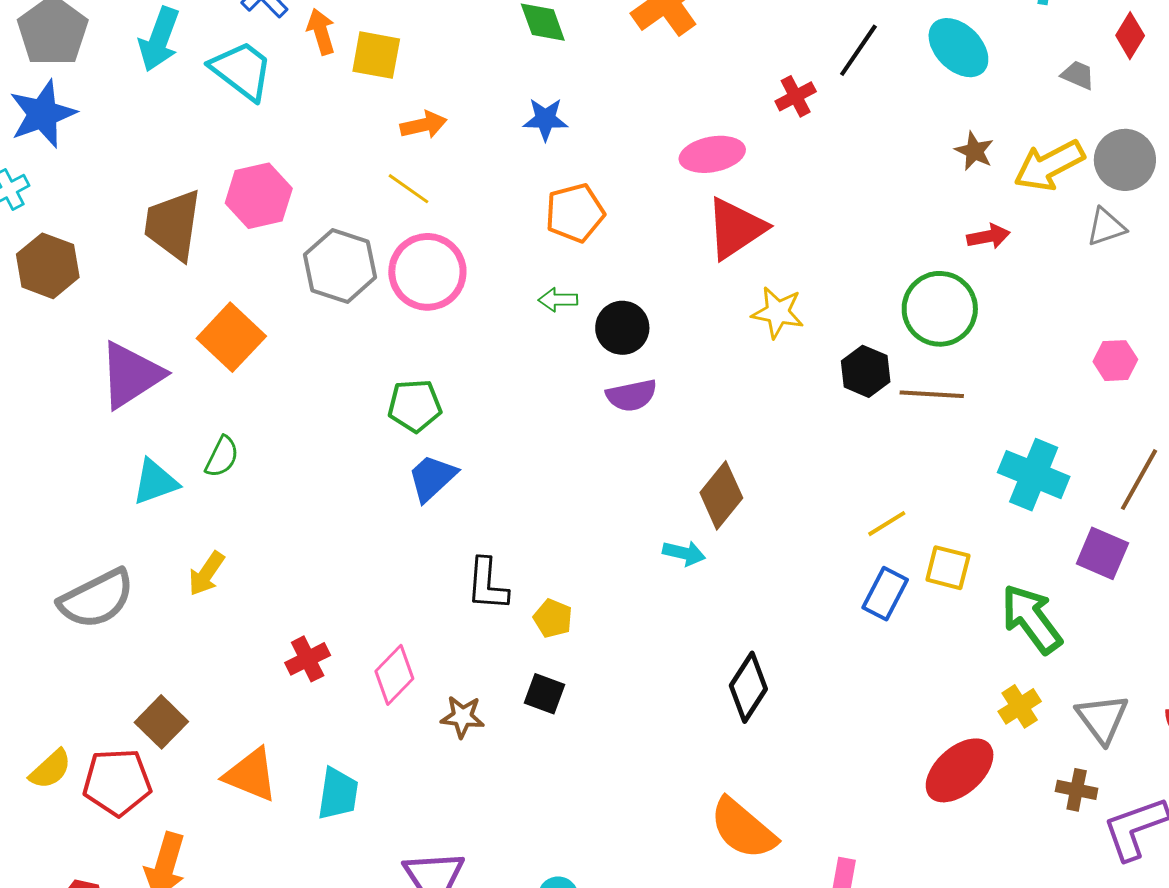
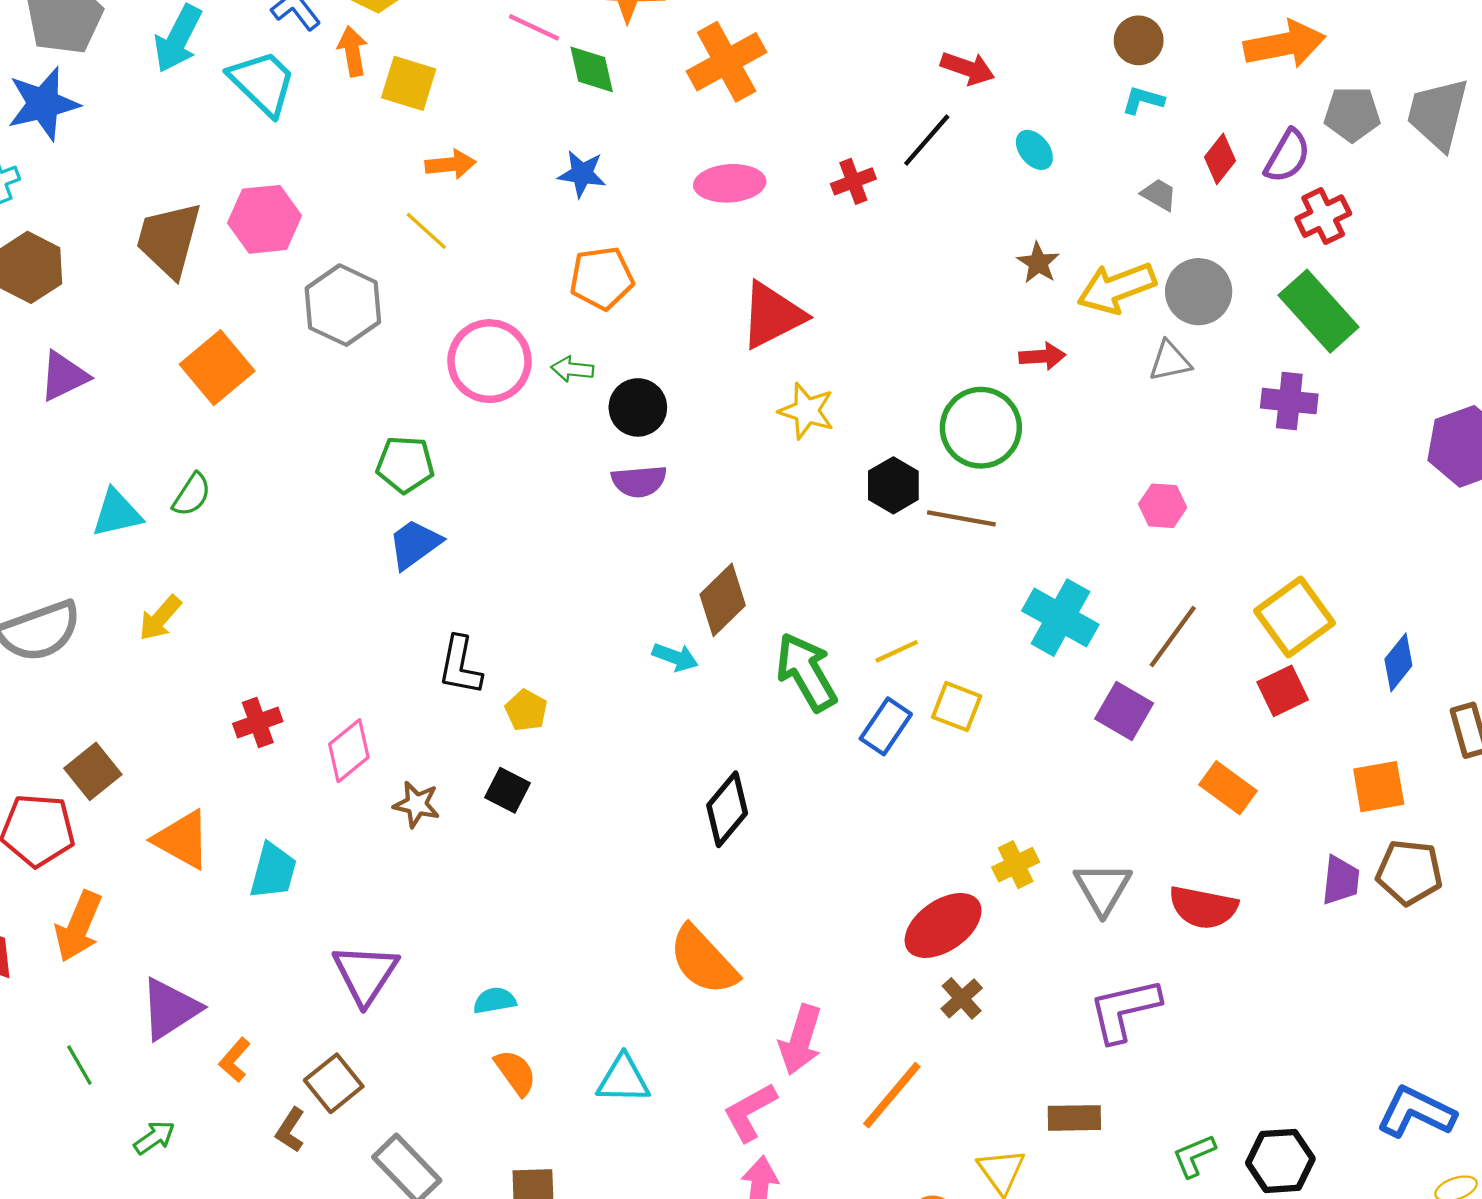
cyan ellipse: (958, 48) -> (1034, 150), size x0.6
pink ellipse: (712, 154) -> (730, 183), moved
pink circle: (427, 272) -> (490, 361), moved
purple triangle: (131, 375) -> (64, 376), moved, size x0.7
green arrow: (1031, 619) -> (806, 672), moved
brown cross: (1077, 790) -> (962, 998), moved, turned 30

